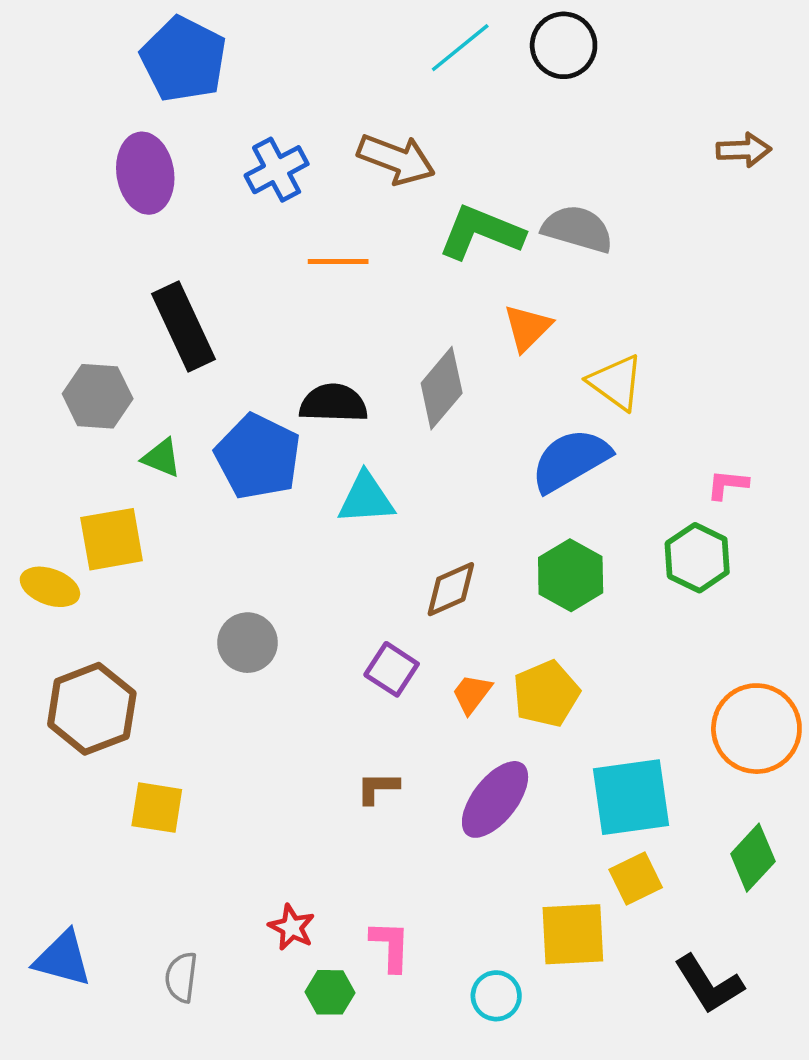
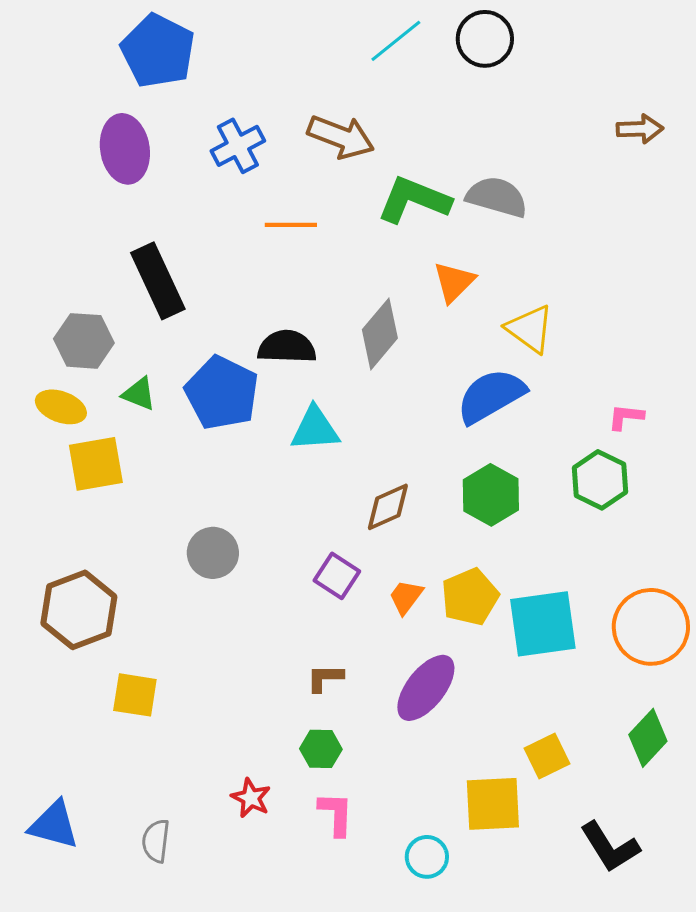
yellow ellipse: (50, 587) -> (61, 407), moved
cyan square: (631, 797) -> (543, 624), moved
green hexagon: (330, 992) -> (321, 749), moved

